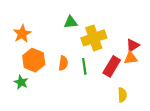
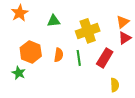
green triangle: (71, 22) -> (54, 21), moved
orange star: (22, 34) -> (20, 13), moved
orange triangle: (131, 58) -> (123, 22), moved, turned -32

